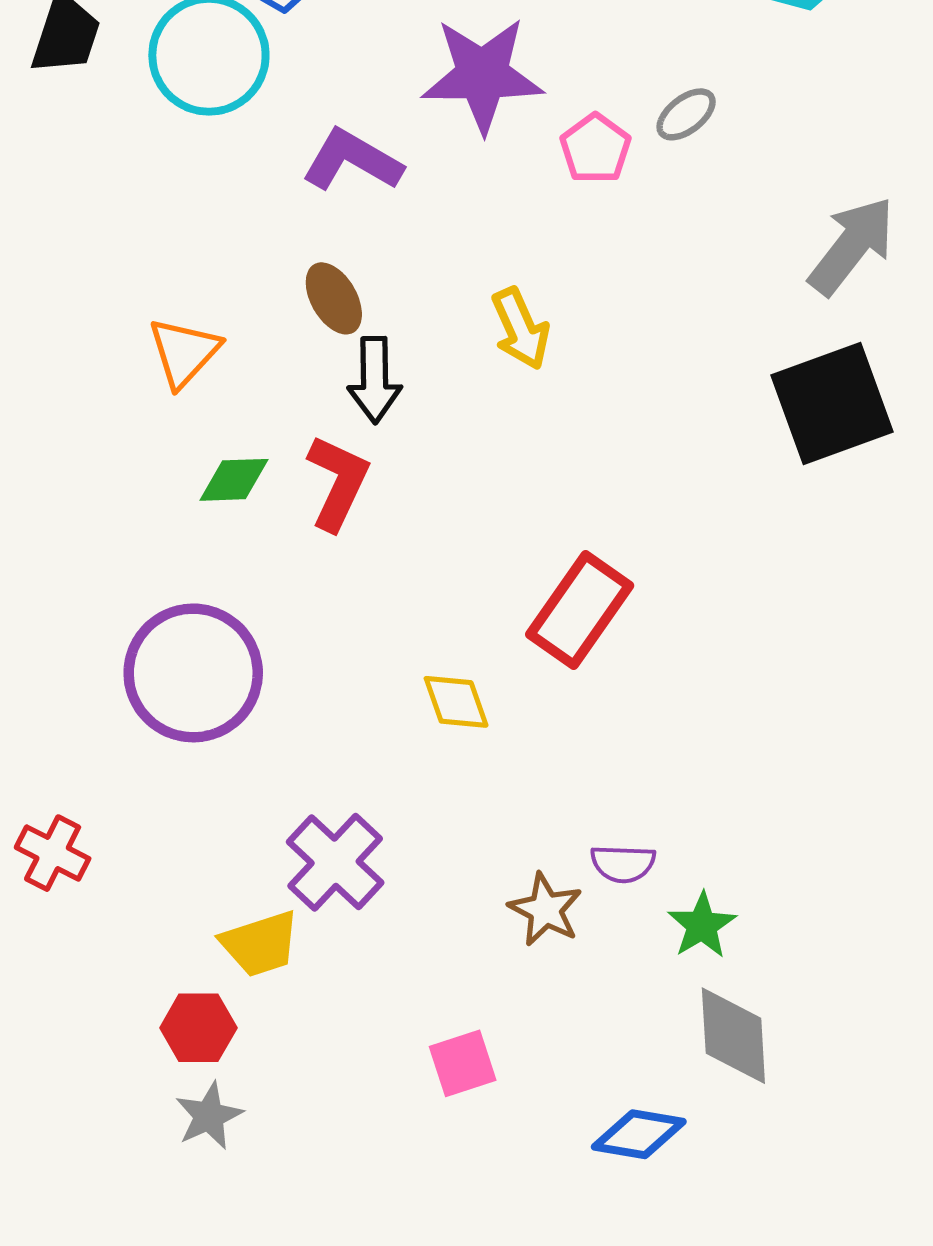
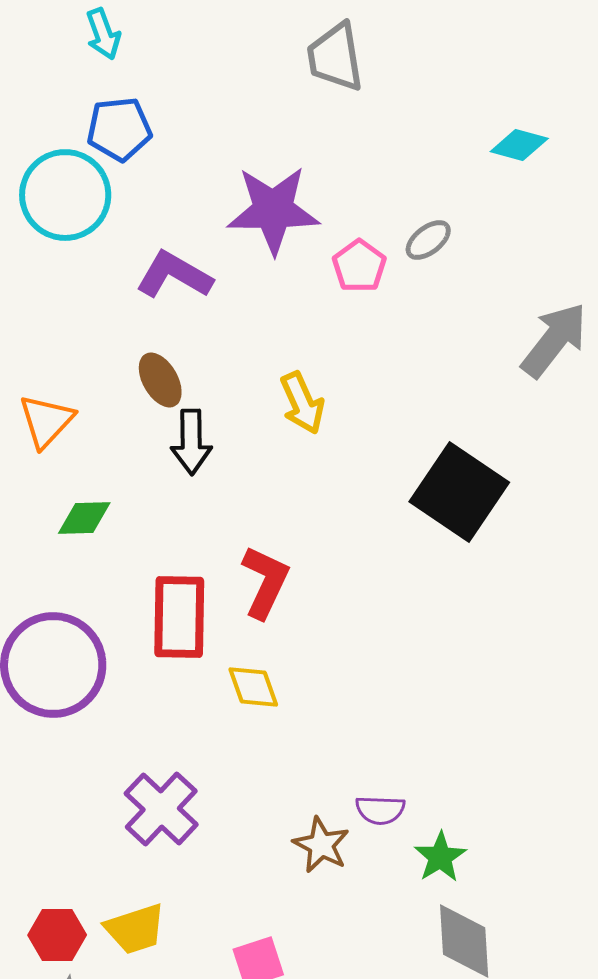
black square: (832, 404) -> (459, 492), moved, turned -36
red L-shape: (338, 482) -> (265, 582), moved
red rectangle: (580, 610) -> (179, 617), moved, turned -34
yellow trapezoid: (260, 944) -> (135, 929), moved

